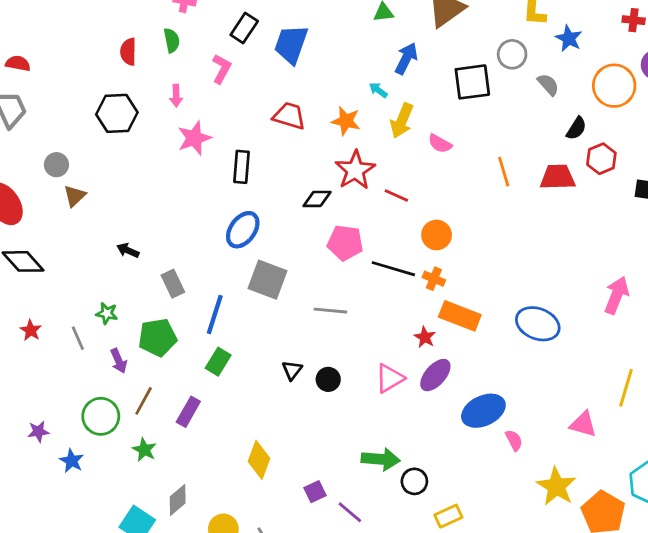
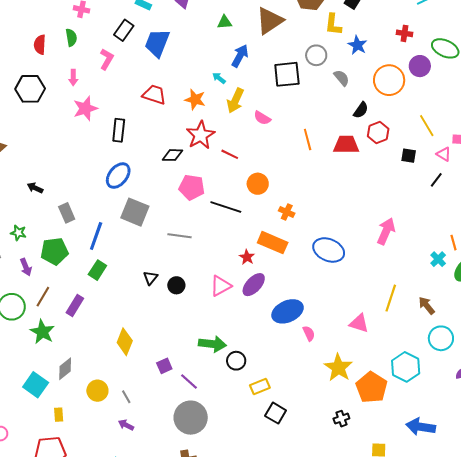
orange cross: (434, 279) -> (287, 212), moved
green star: (144, 450) -> (42, 332), size x1.4

